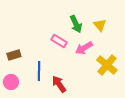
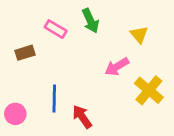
green arrow: (76, 24) -> (90, 21), moved
pink rectangle: (59, 41) -> (56, 29), moved
brown rectangle: (14, 55) -> (25, 53), moved

